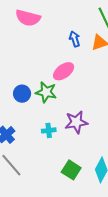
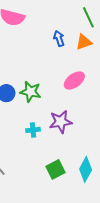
pink ellipse: (64, 71) -> (74, 81), moved
green square: (71, 170) -> (56, 169), turned 30

